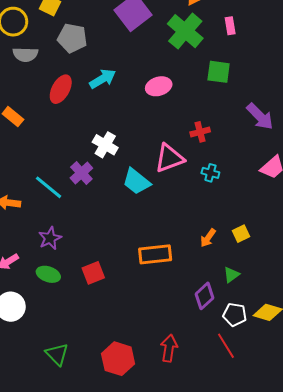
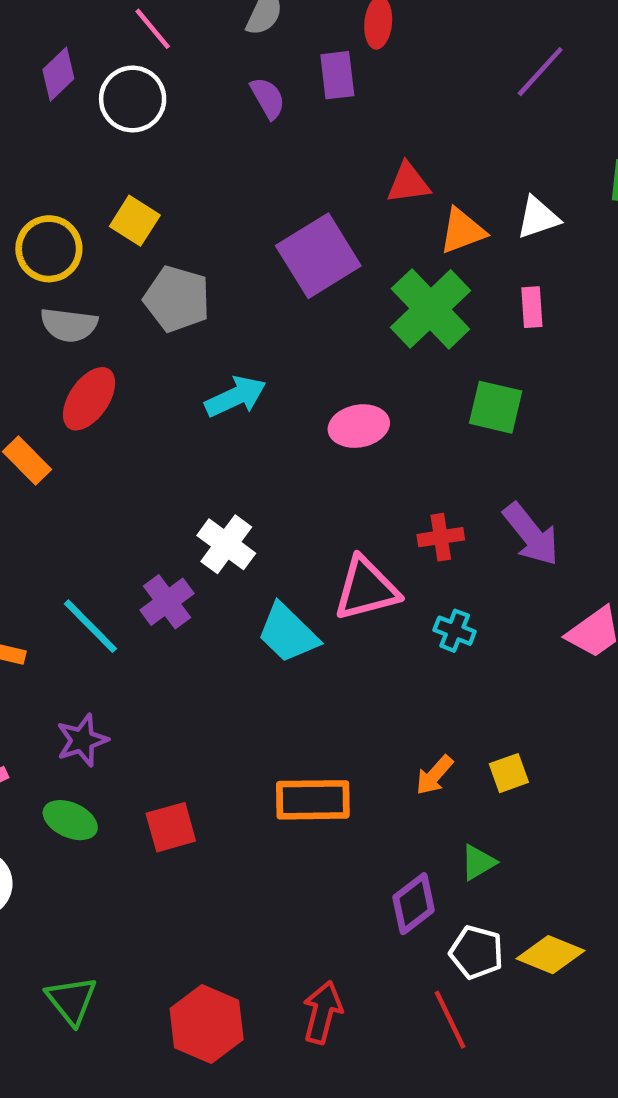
red ellipse: (61, 89) -> (89, 399), moved
purple arrow: (260, 116) -> (531, 534), moved

